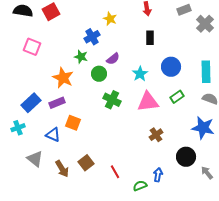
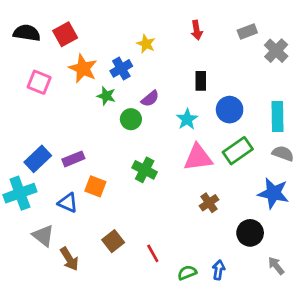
black rectangle: (150, 38) -> (201, 81), moved
orange star: (63, 78) -> (83, 68), moved
green rectangle: (177, 97) -> (238, 151), size x1.5
green cross: (112, 100) -> (145, 170), moved
cyan cross: (18, 128) -> (20, 193), size x1.6
brown arrow: (62, 169) -> (69, 259), moved
gray arrow: (207, 173) -> (276, 266), moved
blue arrow: (158, 175) -> (219, 270), moved

